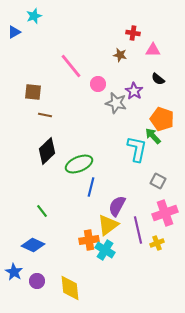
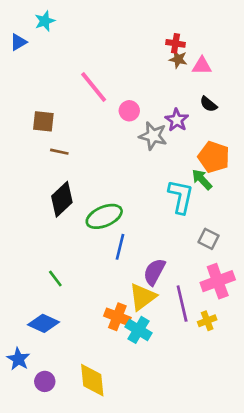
brown star: (120, 55) -> (178, 59), moved
orange cross: (89, 240) -> (117, 317), turned 30
purple circle: (37, 281) -> (45, 381), moved

